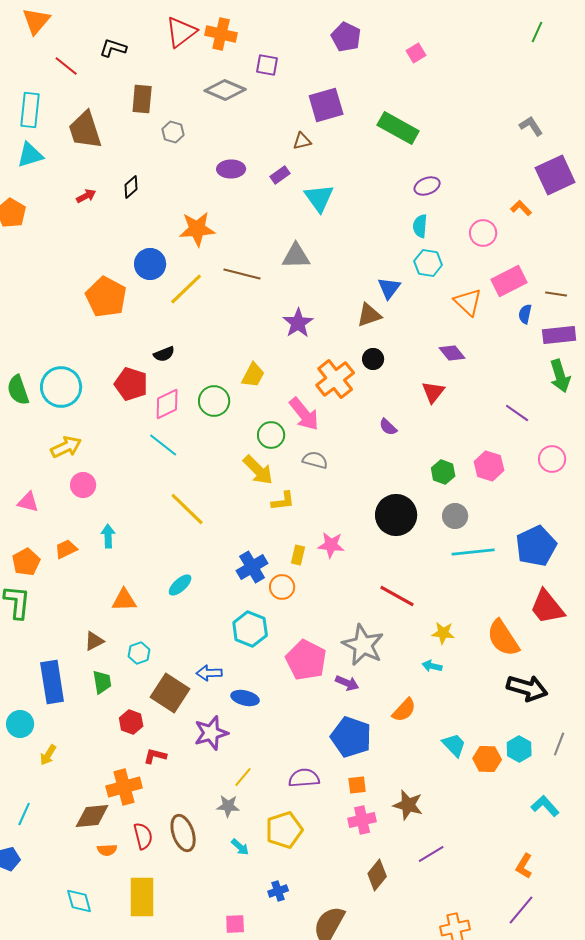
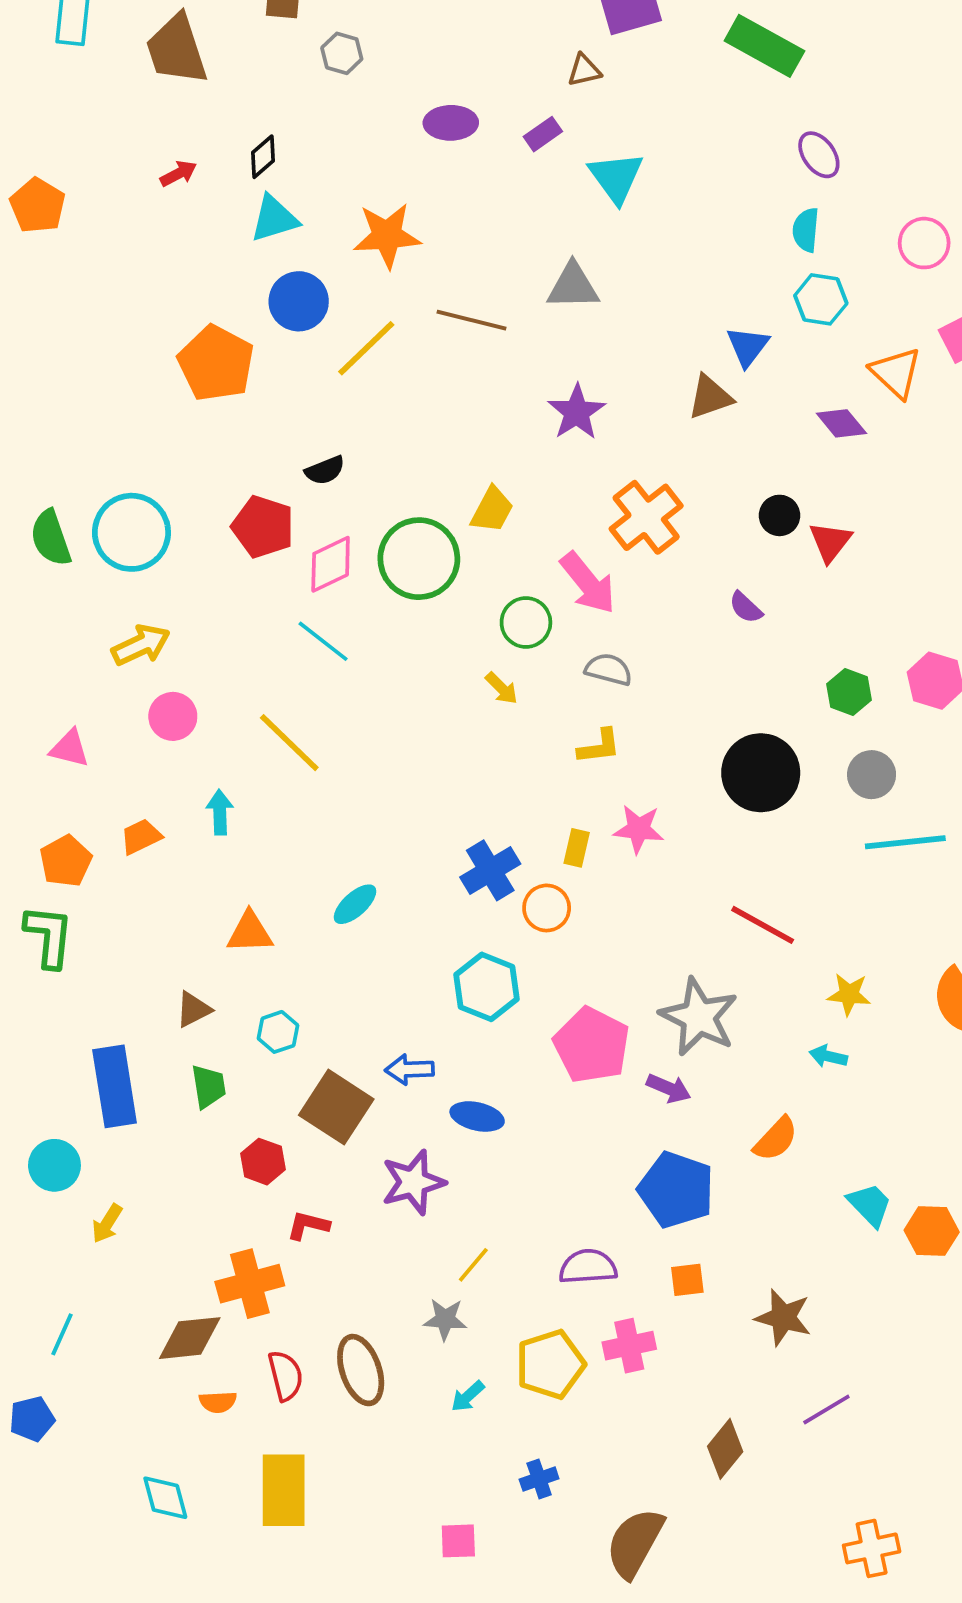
cyan triangle: (30, 155) -> (274, 219), moved
purple ellipse: (427, 186) -> (819, 155), turned 75
purple diamond: (452, 353) -> (841, 423), moved
black circle: (373, 359) -> (779, 515), moved
green circle: (214, 401) -> (419, 559), size x1.4
yellow arrow: (258, 470) -> (502, 688), size x0.6
yellow L-shape: (283, 501) -> (599, 746), moved
yellow line: (187, 509) -> (289, 743), moved
pink cross: (362, 820) -> (629, 1346), moved
cyan arrow: (240, 847) -> (468, 1396), turned 96

